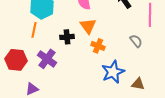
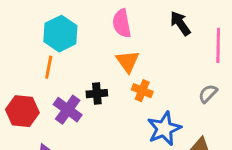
black cross: (67, 37) -> (97, 94), moved
gray semicircle: (136, 41) -> (208, 94), moved, turned -96

